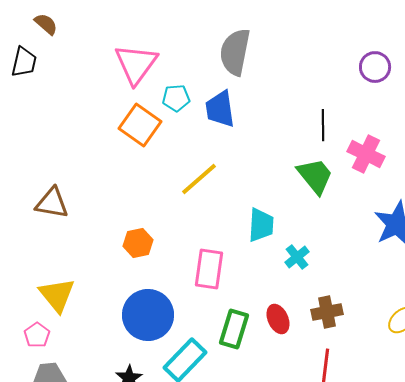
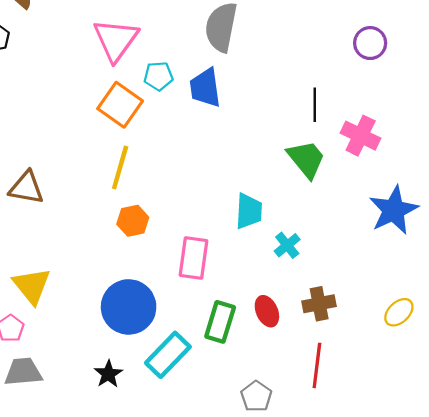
yellow line: (199, 179) -> (120, 168), moved, turned -33
orange hexagon: (138, 243) -> (133, 221), moved

